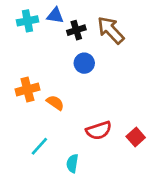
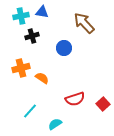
black cross: (76, 30) -> (32, 36), moved
cyan semicircle: (72, 163) -> (55, 124), turned 48

